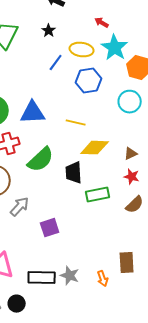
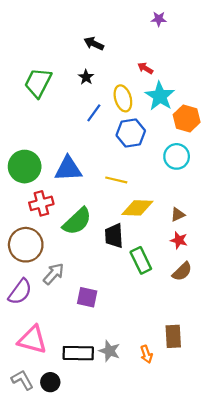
yellow ellipse: (82, 50) -> (123, 98), turned 65
green rectangle: (98, 195) -> (141, 260), turned 75
purple square: (50, 228) -> (87, 297), turned 30

